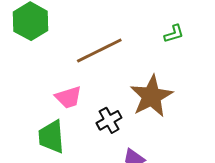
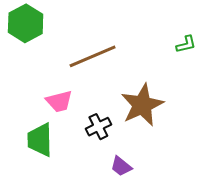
green L-shape: (174, 34) -> (186, 44), moved

